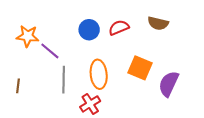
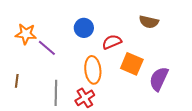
red semicircle: (119, 28) -> (112, 42), moved
gray line: (64, 80) -> (56, 93), moved

